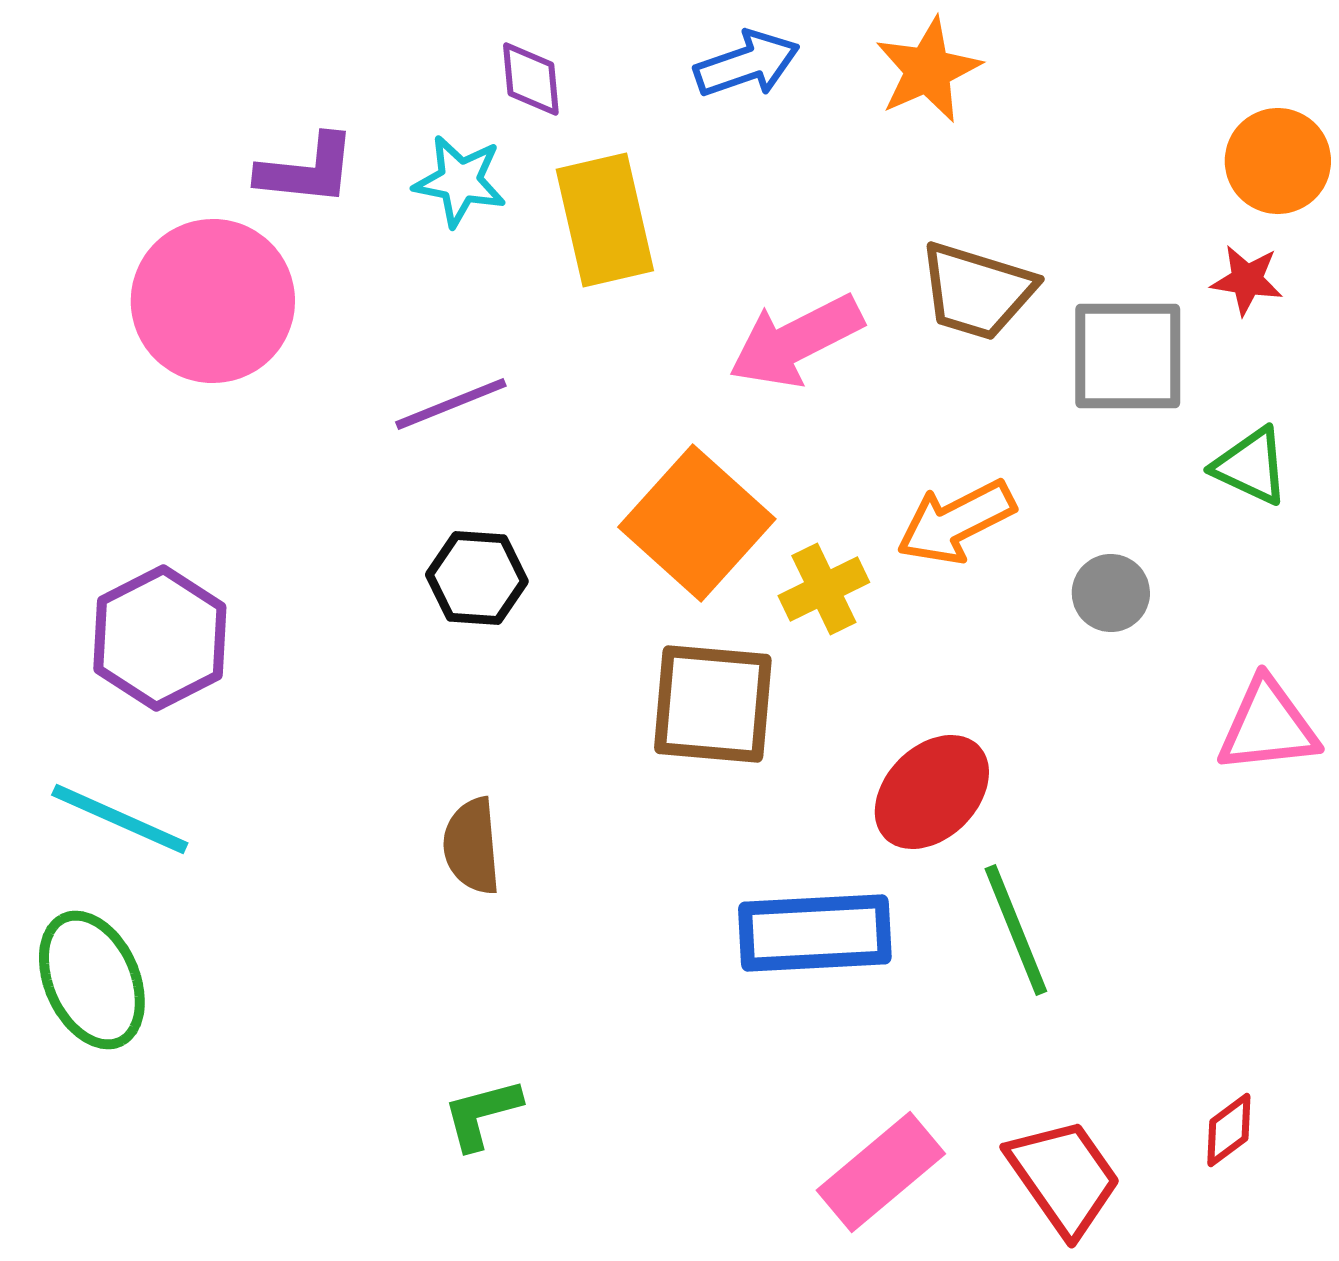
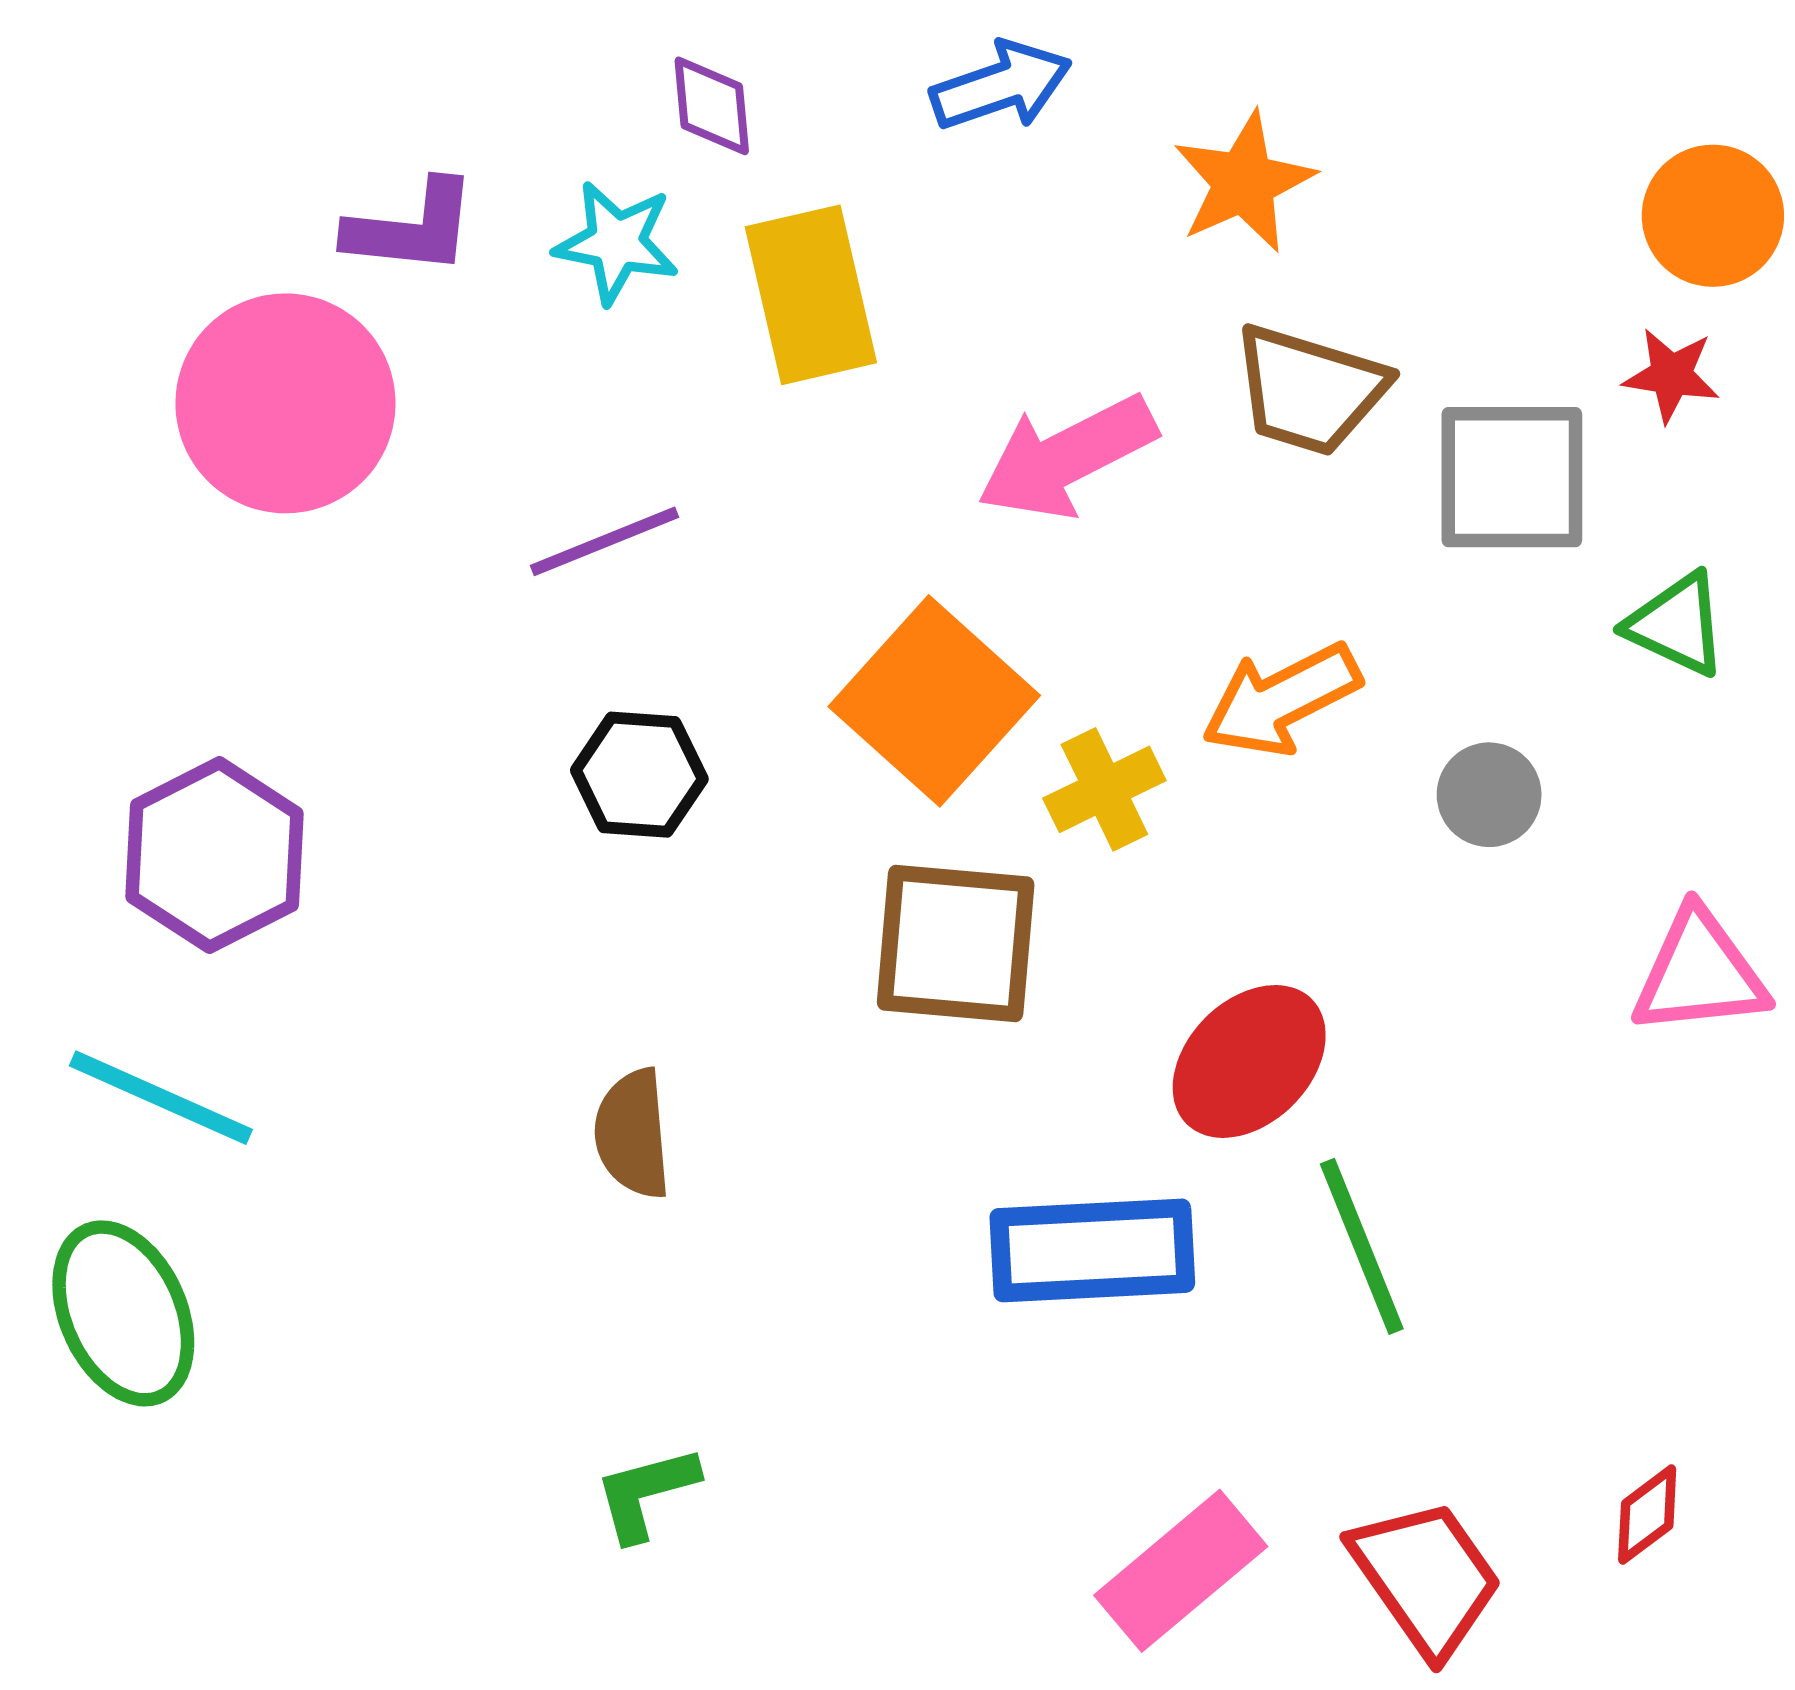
orange star: (928, 70) -> (1244, 182), moved

